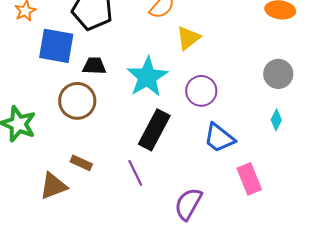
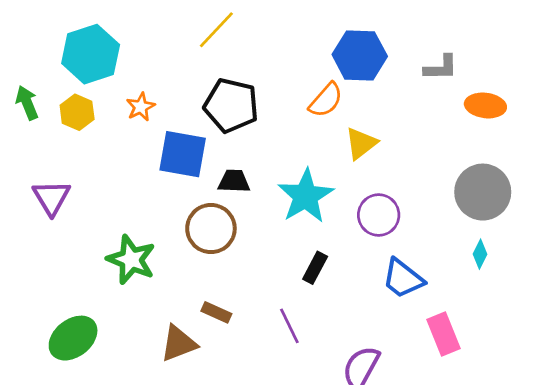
gray circle: (278, 74) -> (483, 192), size x1.4
black rectangle: (154, 130) -> (315, 268), size x0.6

